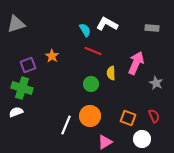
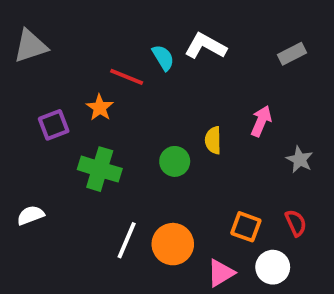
gray rectangle: (152, 28) -> (292, 54), turned -32
red line: (93, 51) -> (127, 77), moved
pink arrow: (136, 63) -> (261, 121), size x0.7
green cross: (22, 88) -> (100, 169), moved
orange circle: (90, 116) -> (173, 244), moved
pink triangle: (105, 142) -> (221, 273), moved

